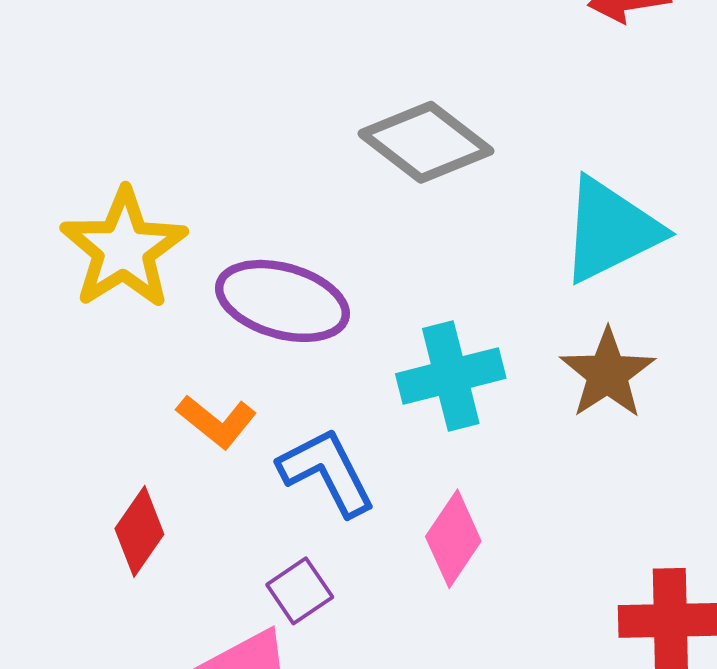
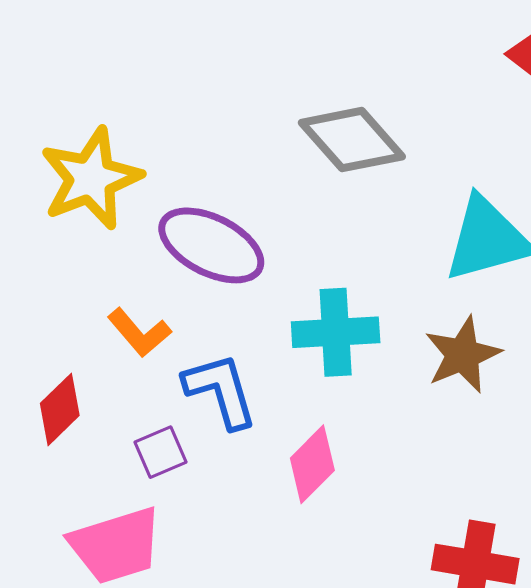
purple square: (300, 591) -> (160, 452), moved

